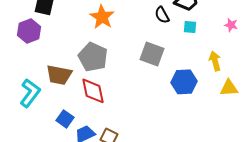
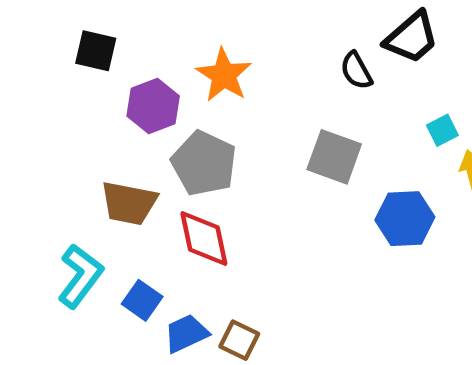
cyan square: (190, 27) -> (442, 130), moved, turned -32
purple hexagon: (29, 31) -> (153, 106), moved
cyan L-shape: (30, 93) -> (80, 276), moved

